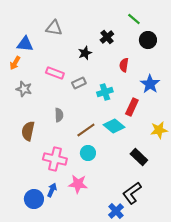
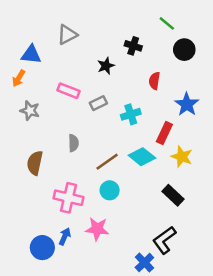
gray triangle: (54, 28) -> (67, 35), turned -36
black cross: (107, 37) -> (133, 46), turned -32
yellow star: (159, 130) -> (182, 157), moved, turned 30

